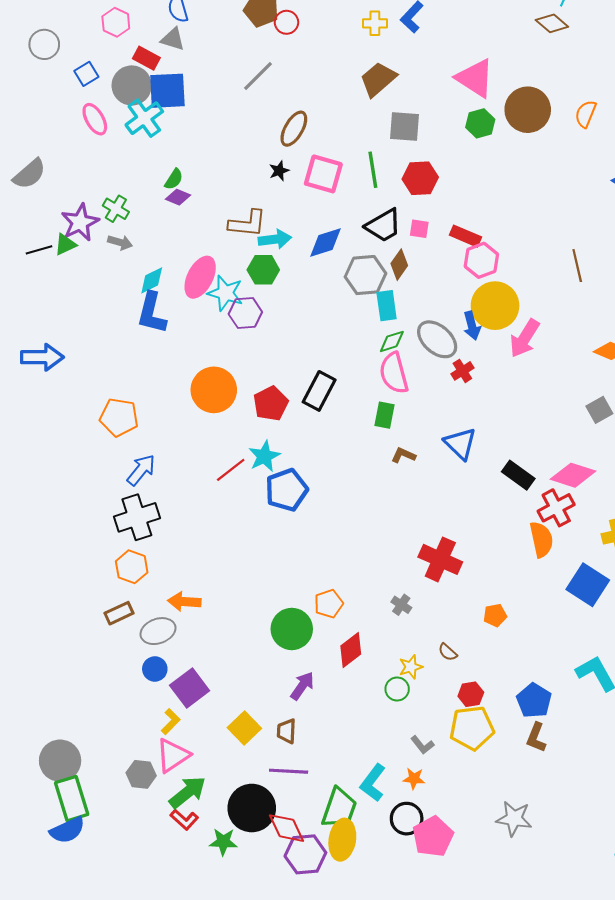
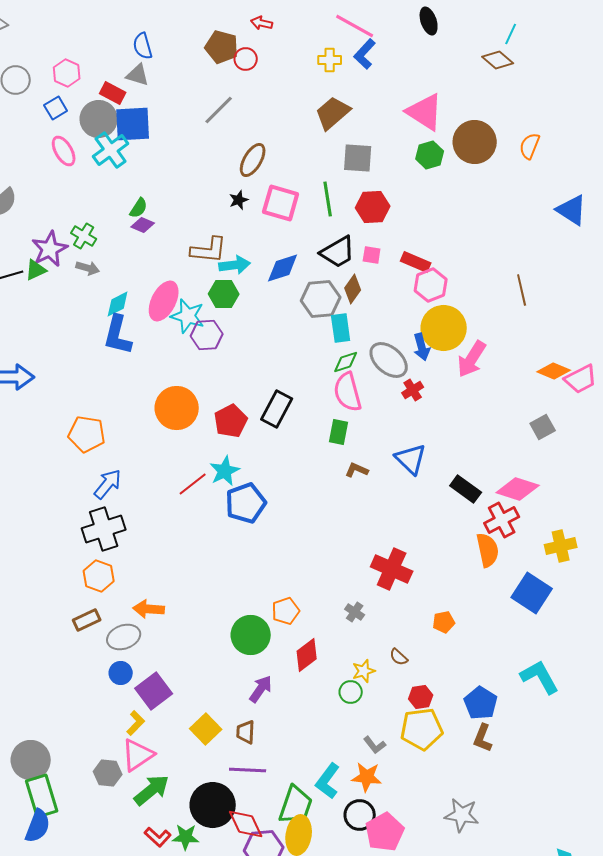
pink hexagon: (116, 22) -> (67, 73), moved
orange star: (414, 779) -> (367, 777), size x1.4
red L-shape: (184, 820) -> (158, 837), moved
blue semicircle: (67, 830) -> (38, 826), turned -44

